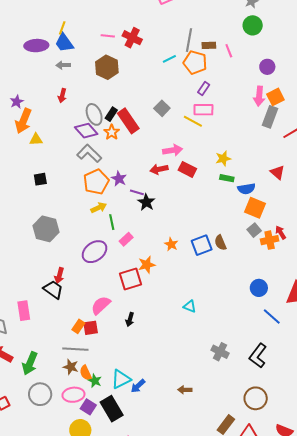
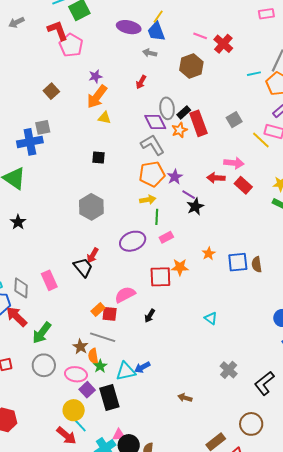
pink rectangle: (24, 311) -> (49, 280), turned -30
gray line: (75, 349) -> (103, 337), moved
blue arrow: (138, 386) -> (142, 367), moved

